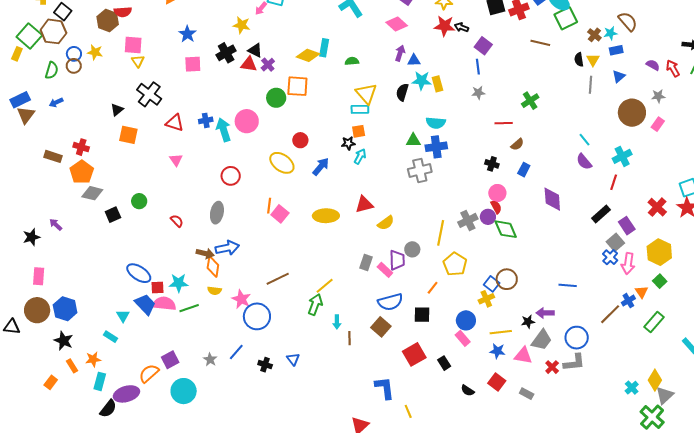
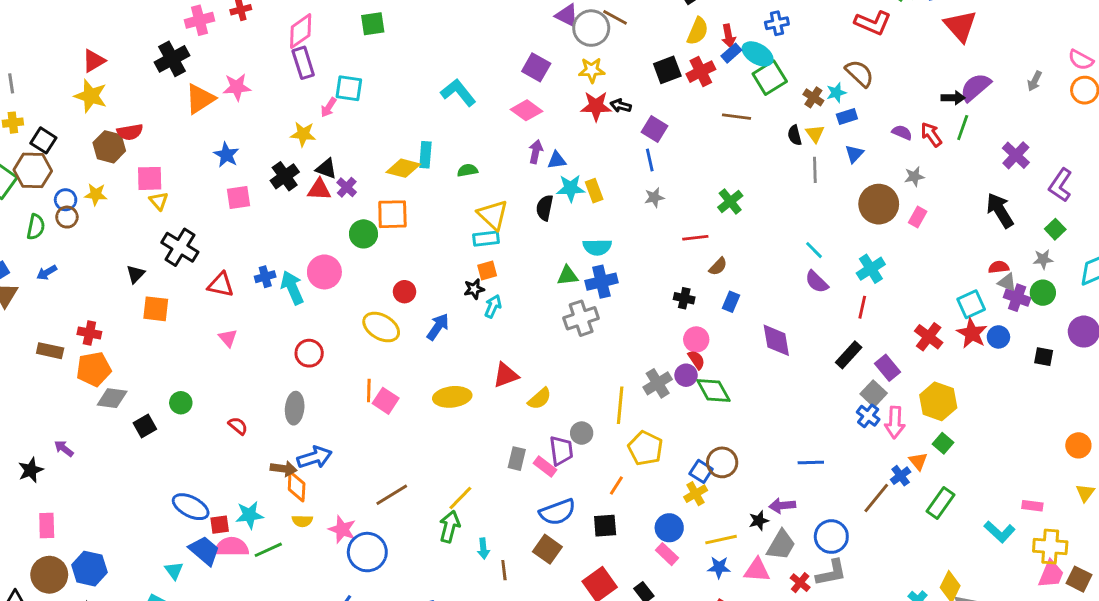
orange pentagon: (82, 172) -> (94, 369), turned 30

